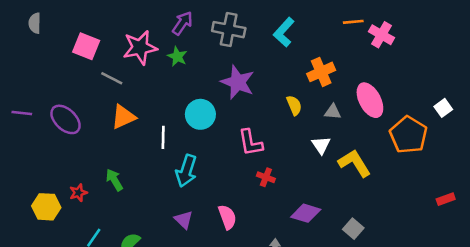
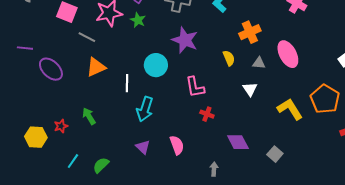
purple line: (22, 113) -> (25, 48), moved
orange pentagon: (408, 135) -> (325, 99), moved
yellow L-shape: (355, 163) -> (290, 109), moved
purple diamond: (306, 213) -> (238, 142), turned 45

